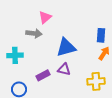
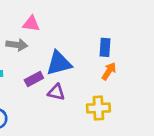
pink triangle: (45, 17) -> (31, 24), turned 48
purple rectangle: (43, 75) -> (34, 79), moved

